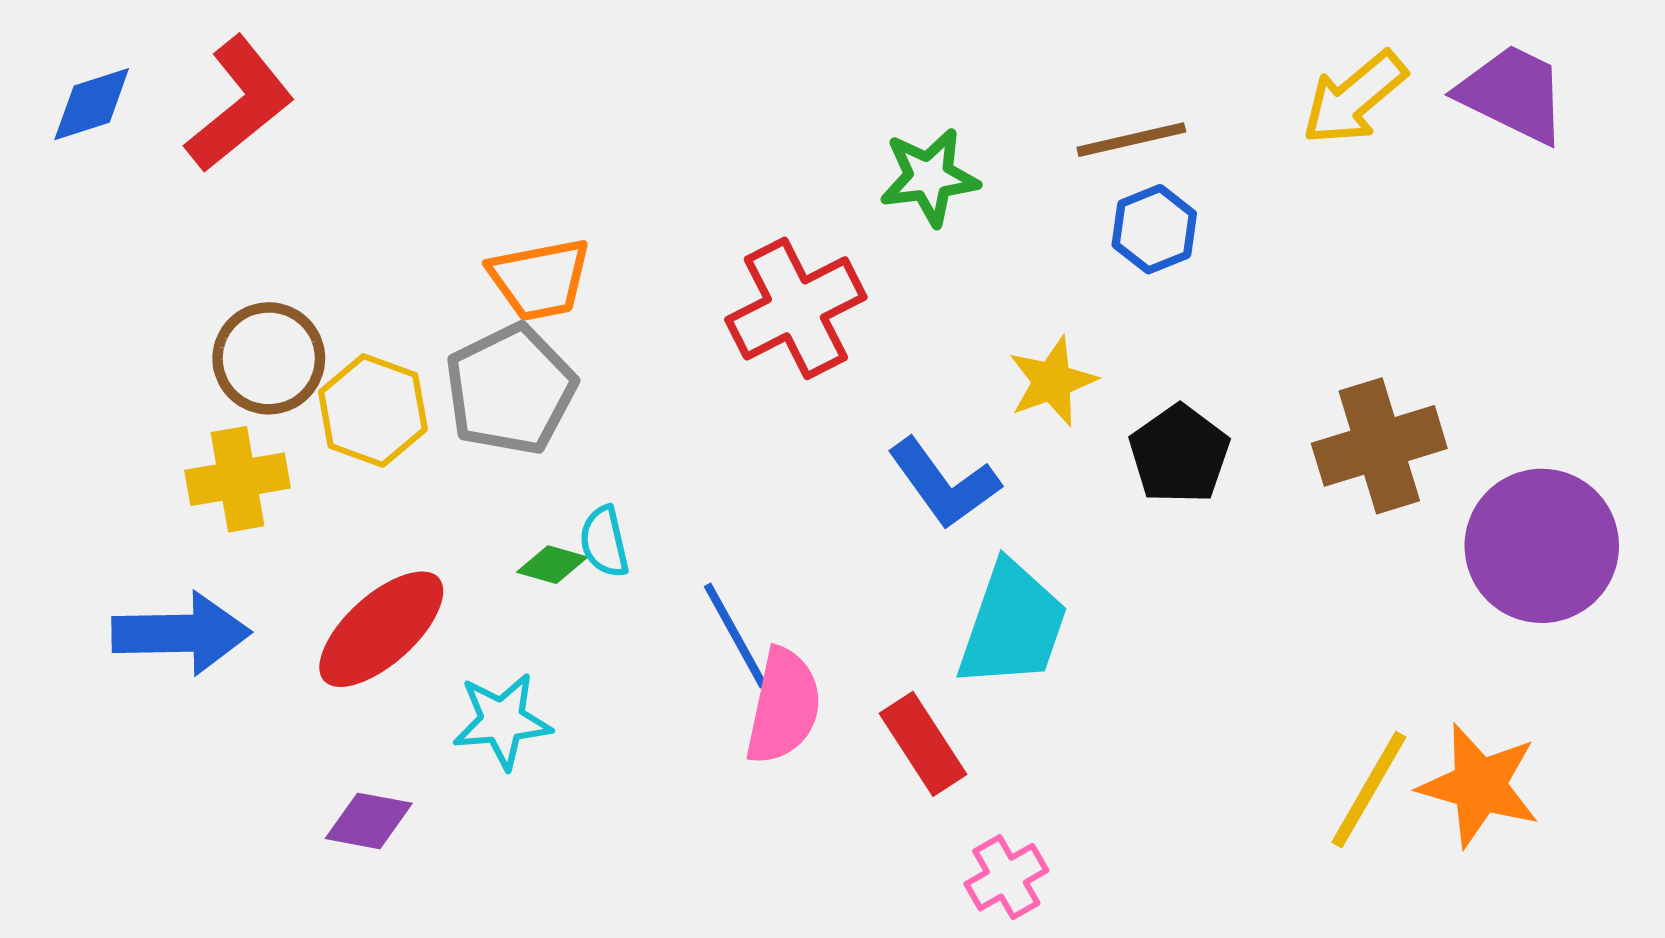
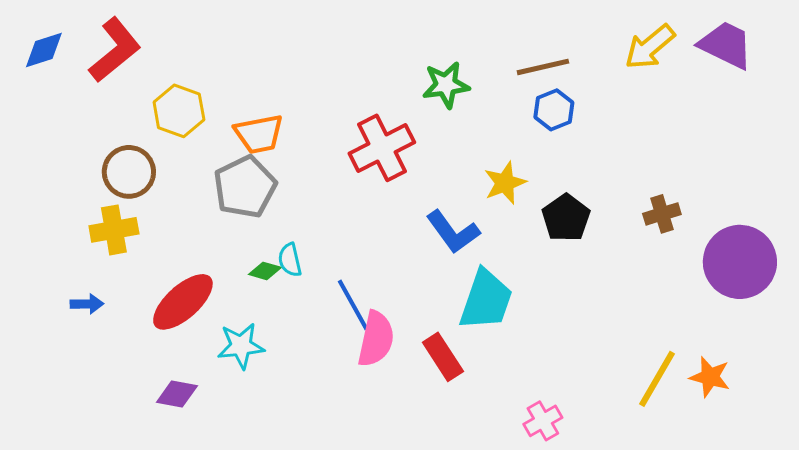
yellow hexagon: (373, 410) -> (179, 111), moved
brown cross: (1379, 446) -> (662, 214), size x0.6
blue arrow: (181, 633) -> (87, 304), size x0.5
orange star: (1479, 785) -> (710, 377), size x0.7
pink cross: (1006, 877) -> (543, 421), moved

